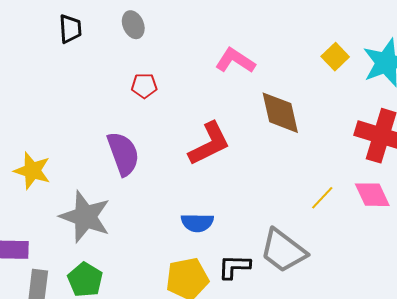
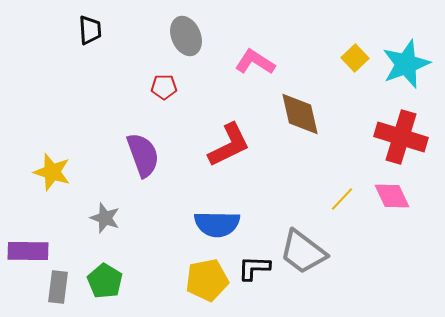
gray ellipse: (133, 25) -> (186, 36), moved, size x1.4
gray star: (85, 217) -> (105, 218), size x0.6
blue semicircle: (197, 223) -> (217, 224), size x1.4

